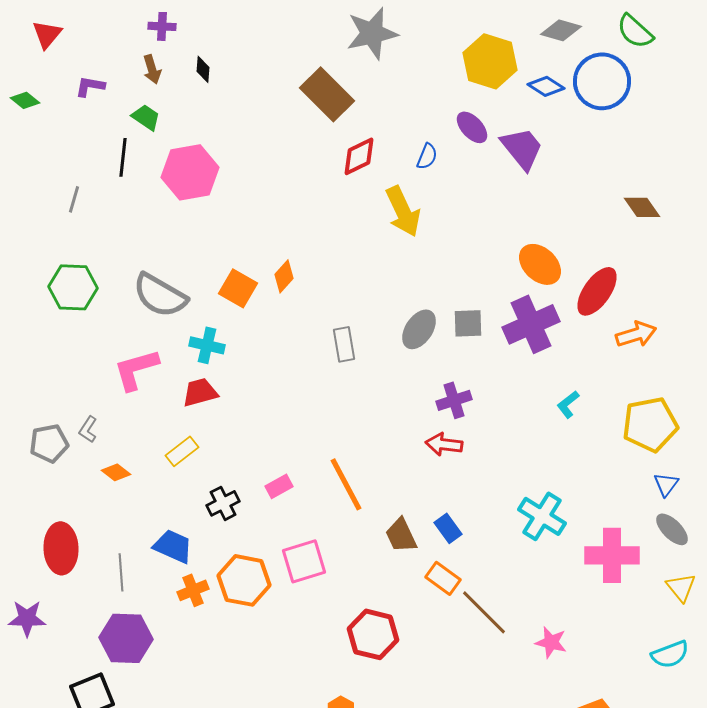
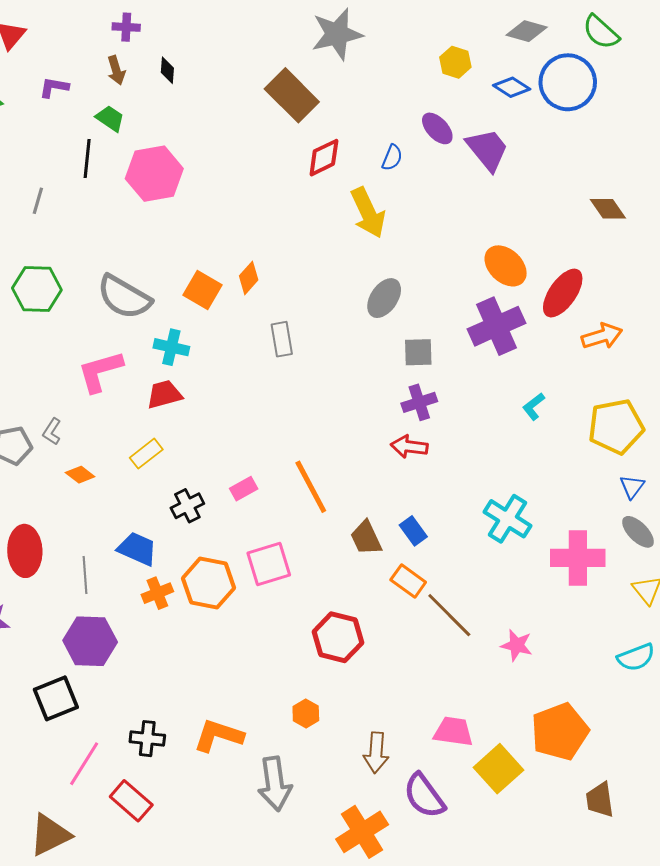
yellow hexagon: (490, 61) -> (455, 62), size x0.6
gray square: (468, 323) -> (418, 352), moved
gray ellipse: (419, 329) -> (384, 298), moved
gray rectangle: (344, 344) -> (282, 339), moved

